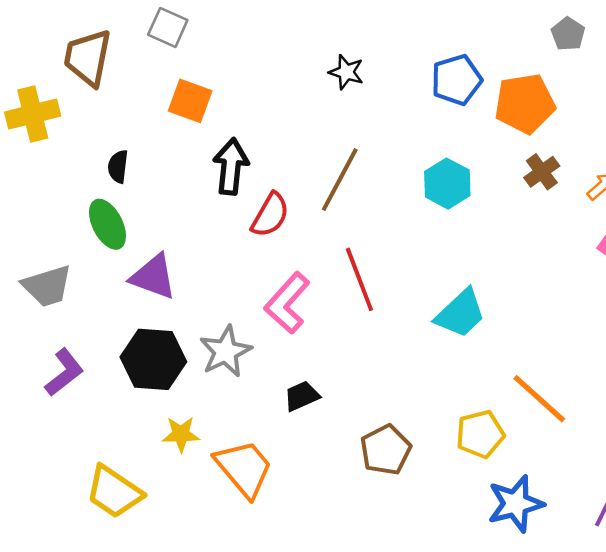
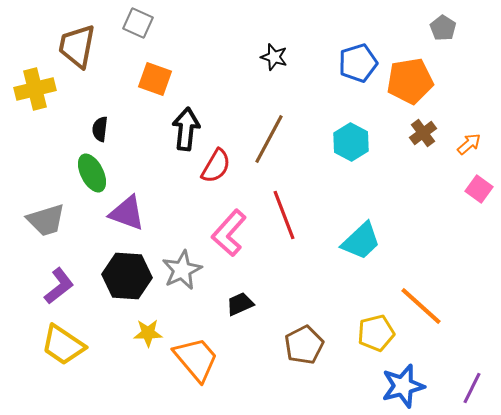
yellow trapezoid: (114, 492) -> (63, 345), moved

